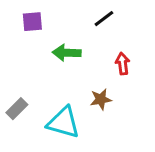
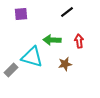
green arrow: (67, 53) -> (52, 40), moved
cyan triangle: (64, 123) -> (32, 57), moved

